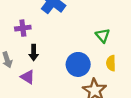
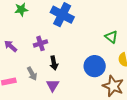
purple triangle: (28, 77) -> (53, 85), turned 40

